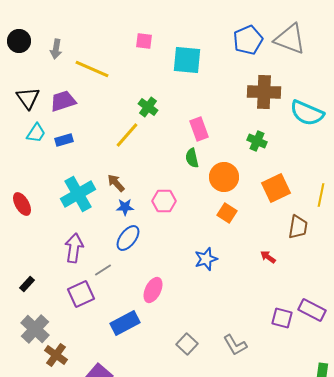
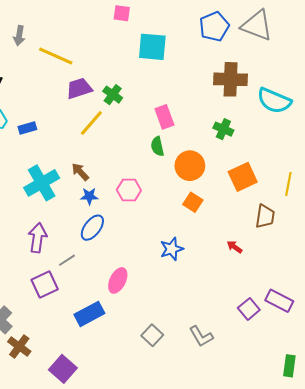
pink square: (144, 41) -> (122, 13), moved
purple trapezoid: (63, 101) -> (79, 88), moved
purple square: (282, 318) -> (249, 309), turned 35

